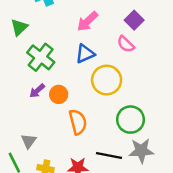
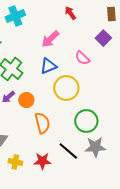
purple square: (134, 20) -> (103, 38), moved
black line: (109, 155) -> (68, 151), turned 30

